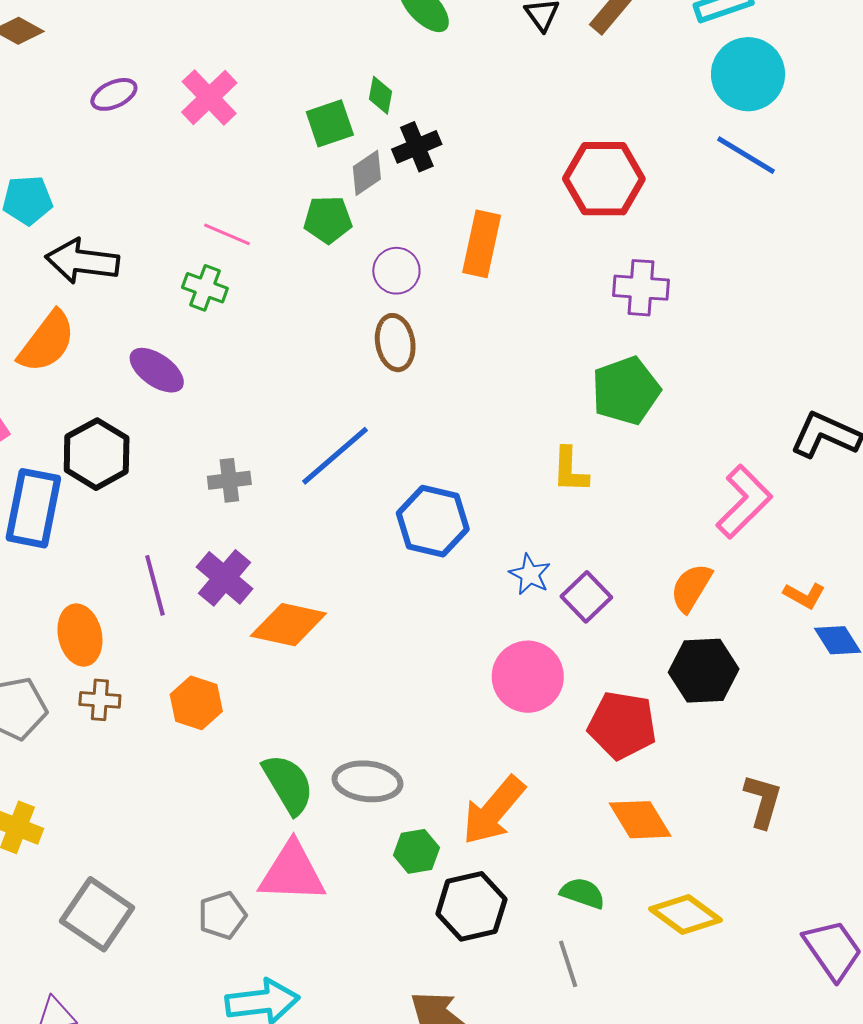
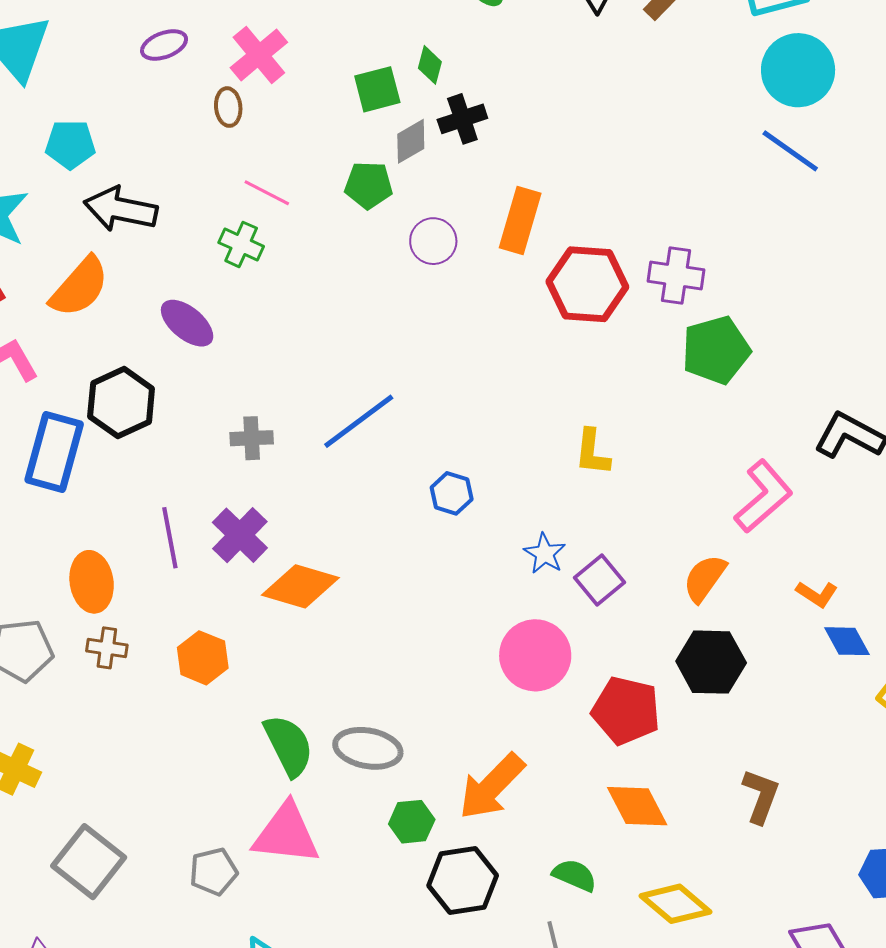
red hexagon: (604, 179) -> (587, 284), moved
brown ellipse: (395, 343) -> (228, 107), moved, size x0.7
green pentagon: (626, 391) -> (716, 350), moved
blue hexagon: (433, 521) -> (452, 493), size x0.6

